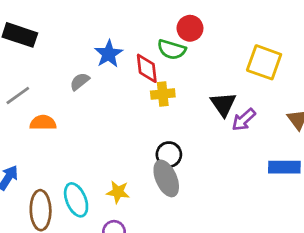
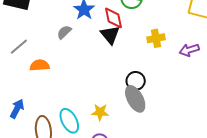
yellow cross: (163, 94) -> (156, 38), moved
black triangle: (223, 104) -> (110, 35), moved
purple arrow: (244, 120) -> (189, 50), turned 30

